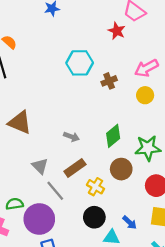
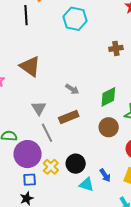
cyan hexagon: (80, 63) -> (75, 19), moved
yellow cross: (95, 187) -> (51, 167), moved

